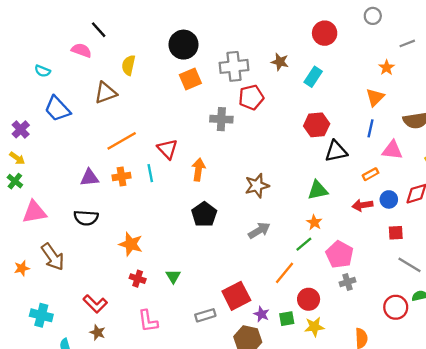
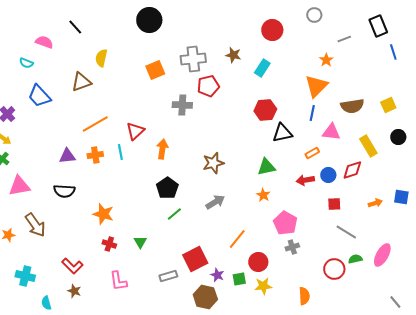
black circle: (184, 45) -> (149, 20), moved
pink semicircle: (81, 50) -> (44, 42), moved
orange triangle: (375, 97) -> (316, 86), size x1.4
red triangle: (167, 149) -> (135, 131), turned 30
green line: (304, 244) -> (174, 214), moved

